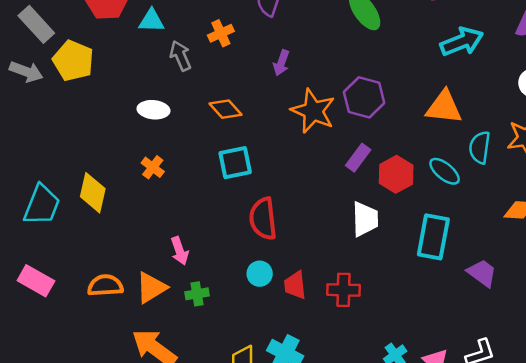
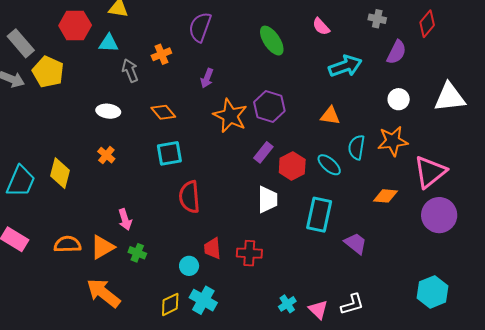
orange triangle: (444, 107) -> (330, 116), size x0.7
cyan circle: (260, 274) -> (189, 266), moved
green cross: (197, 294) -> (137, 253), turned 30

